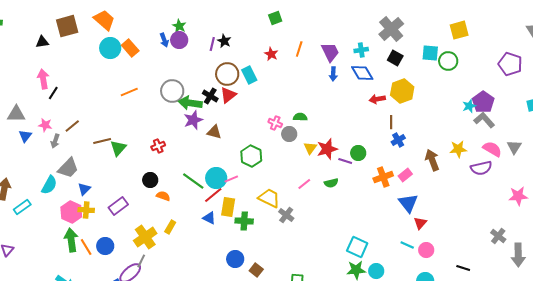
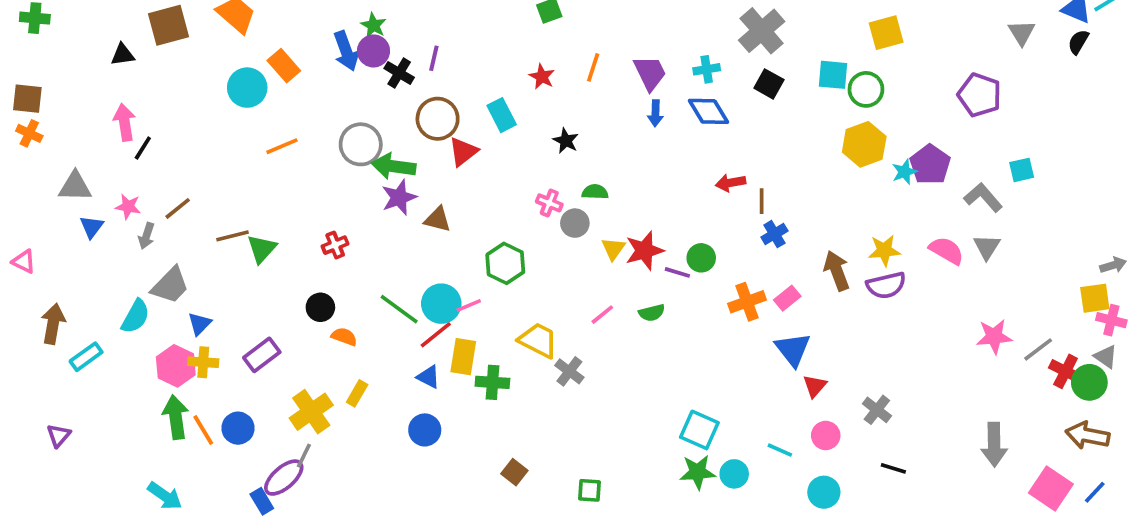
blue arrow: (164, 40) -> (346, 51), size x1.5
black star: (224, 41) -> (566, 141), moved
cyan circle: (110, 48) -> (247, 88), moved
brown circle: (227, 74) -> (438, 119), moved
yellow hexagon: (402, 91) -> (864, 144), moved
black cross: (210, 96) -> (399, 73), moved
red arrow: (377, 99) -> (730, 183), moved
gray L-shape: (484, 120) -> (983, 197), moved
purple semicircle: (481, 168) -> (886, 285), moved
gray cross: (498, 236) -> (877, 410), moved
cyan line: (407, 245) -> (780, 450), moved
blue circle: (235, 259) -> (425, 430), moved

